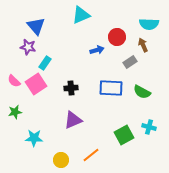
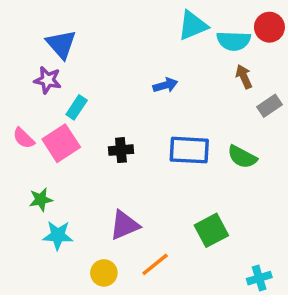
cyan triangle: (81, 15) -> (193, 25), moved
cyan semicircle: (149, 24) -> (234, 41), moved
red circle: (117, 37) -> (269, 27), moved
gray rectangle: (130, 62) -> (269, 106), moved
green star: (15, 112) -> (41, 200), moved
purple triangle: (73, 120) -> (124, 225), moved
cyan cross: (149, 127) -> (259, 278), moved, turned -32

